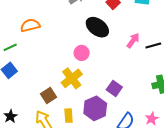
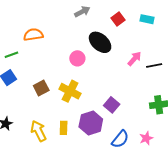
pink circle: (82, 53) -> (77, 58), moved
yellow cross: (72, 78) -> (70, 91), turned -30
brown square: (49, 96) -> (41, 88), moved

